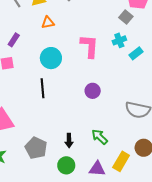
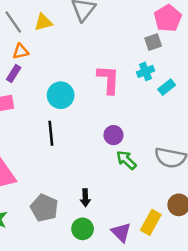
gray square: (126, 17) -> (153, 42), turned 32
orange triangle: (48, 22) -> (21, 52), moved
green arrow: (100, 137) -> (126, 160), moved
purple triangle: (97, 169) -> (121, 232), turned 42

